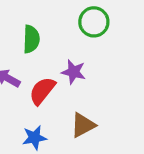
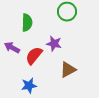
brown triangle: (83, 125) -> (68, 70), moved

